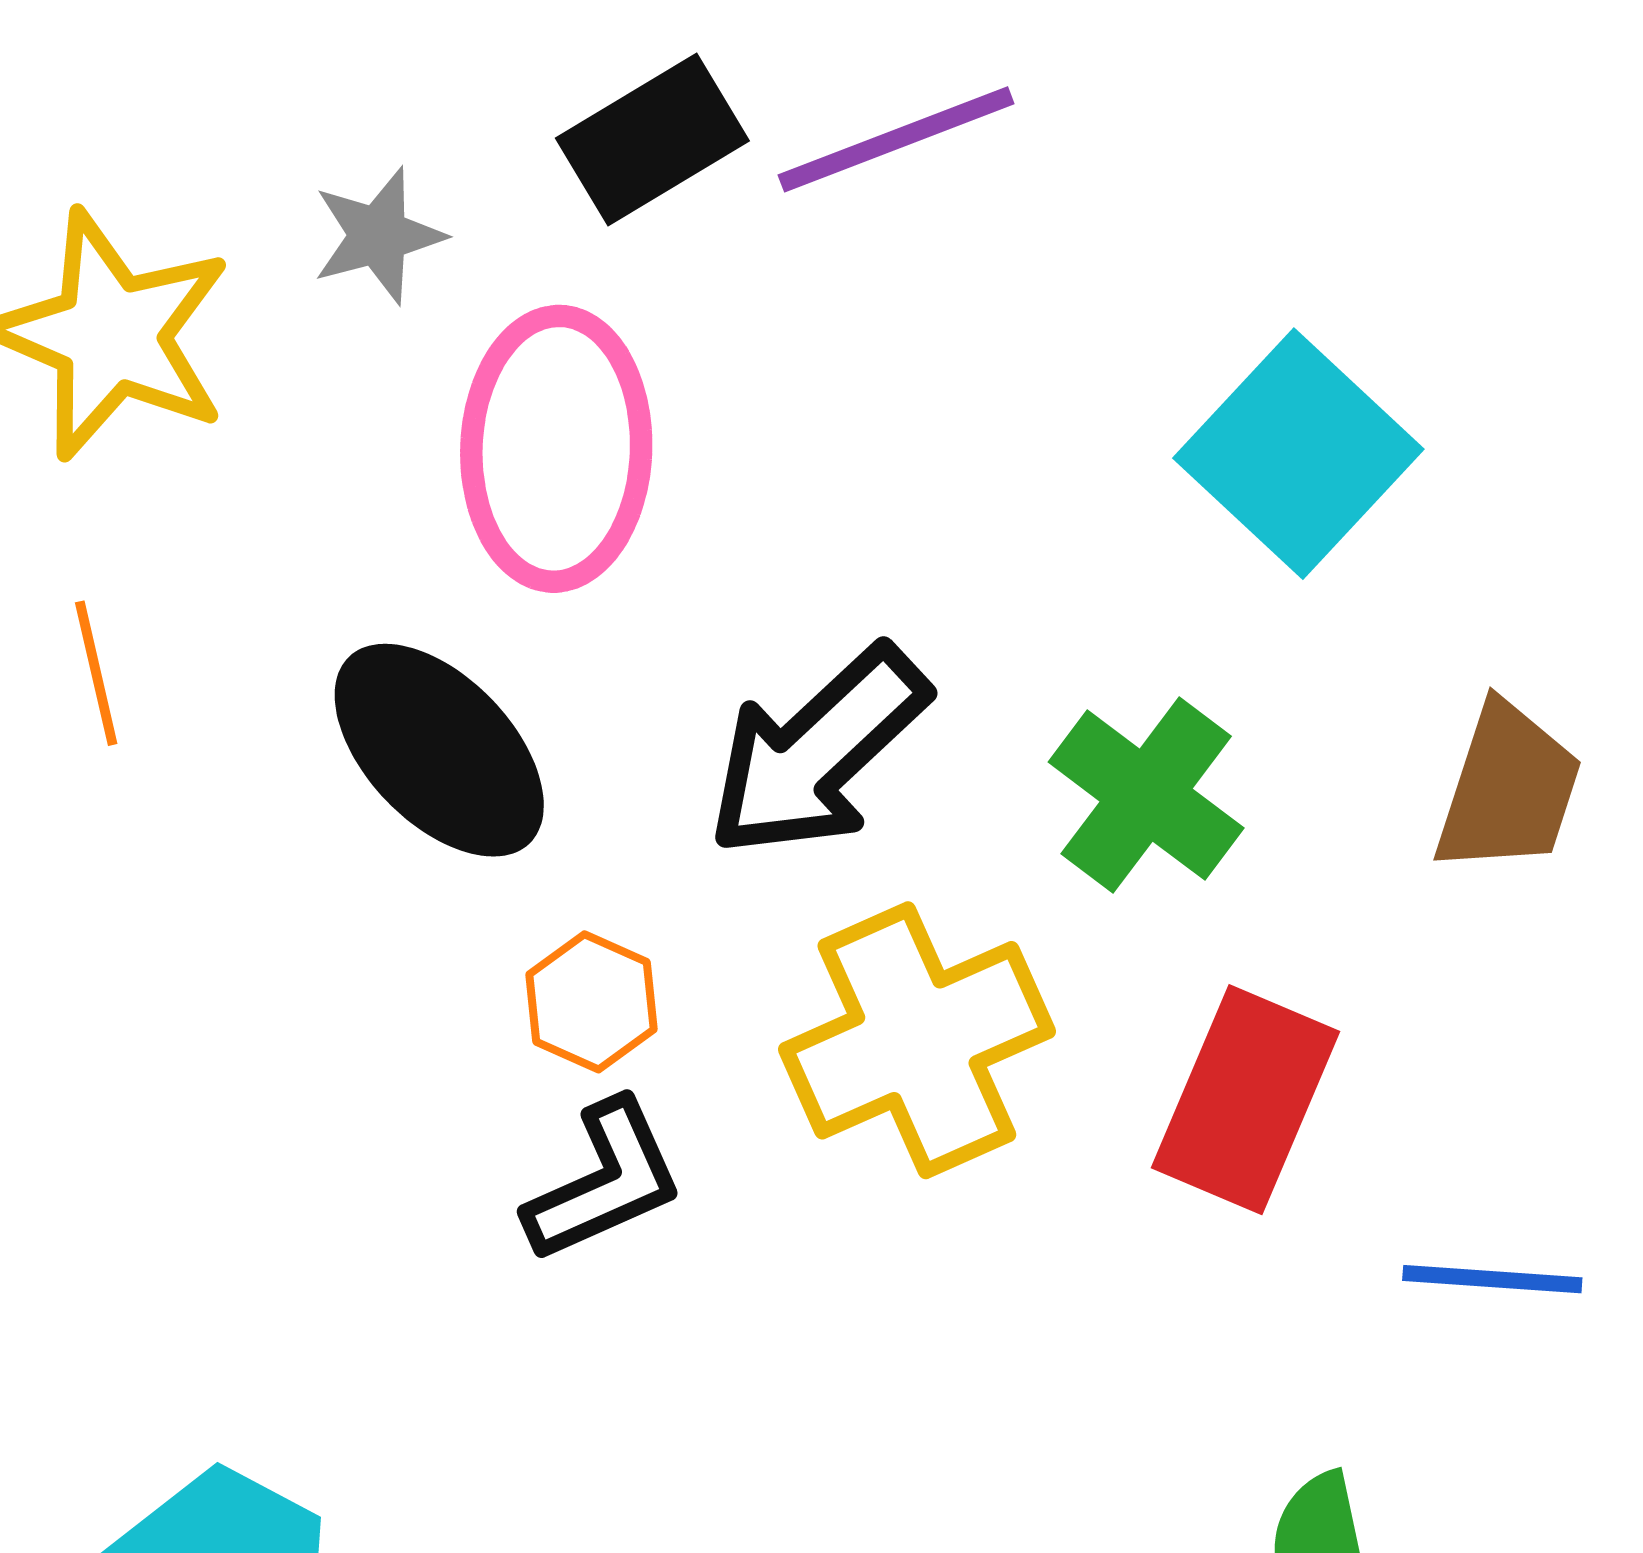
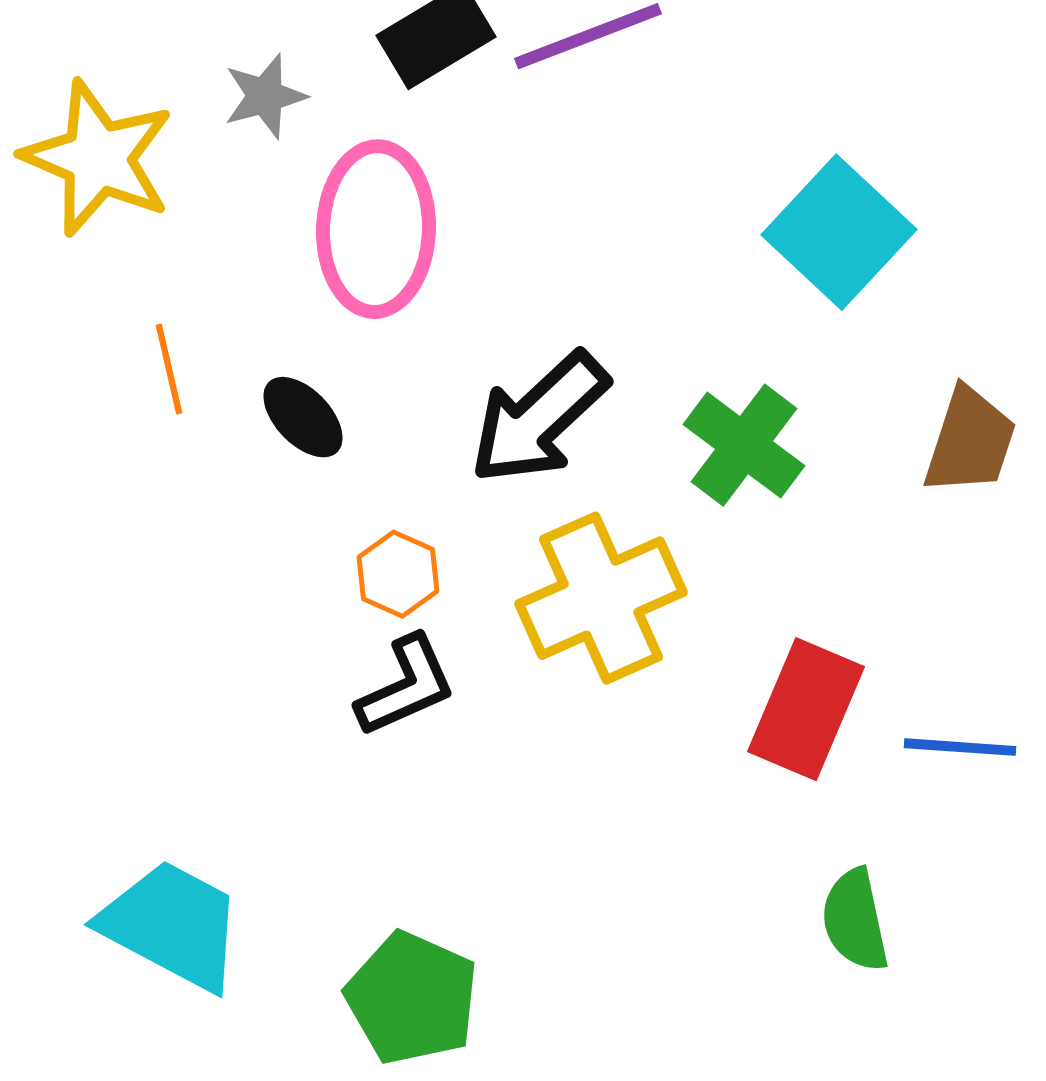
orange line: (96, 673) -> (169, 369), moved
black ellipse: (439, 750) -> (303, 417), size x0.6
red rectangle: (1245, 1100) -> (806, 709), moved

